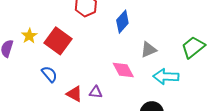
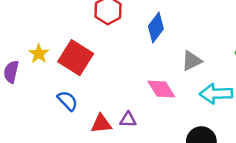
red triangle: (74, 94) -> (101, 124), turned -30

